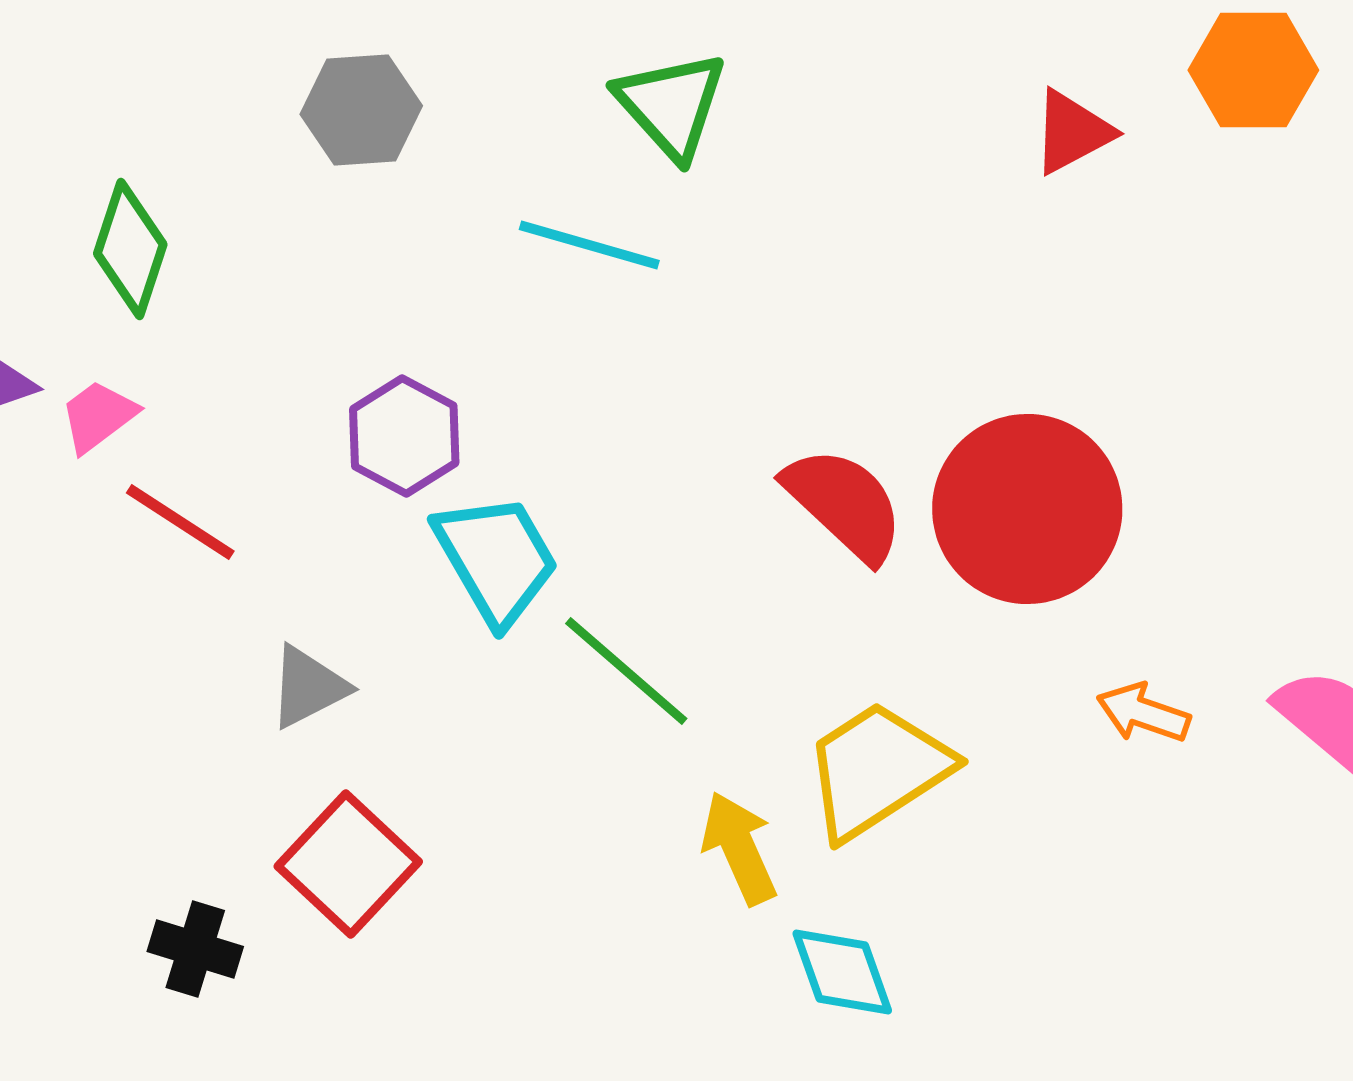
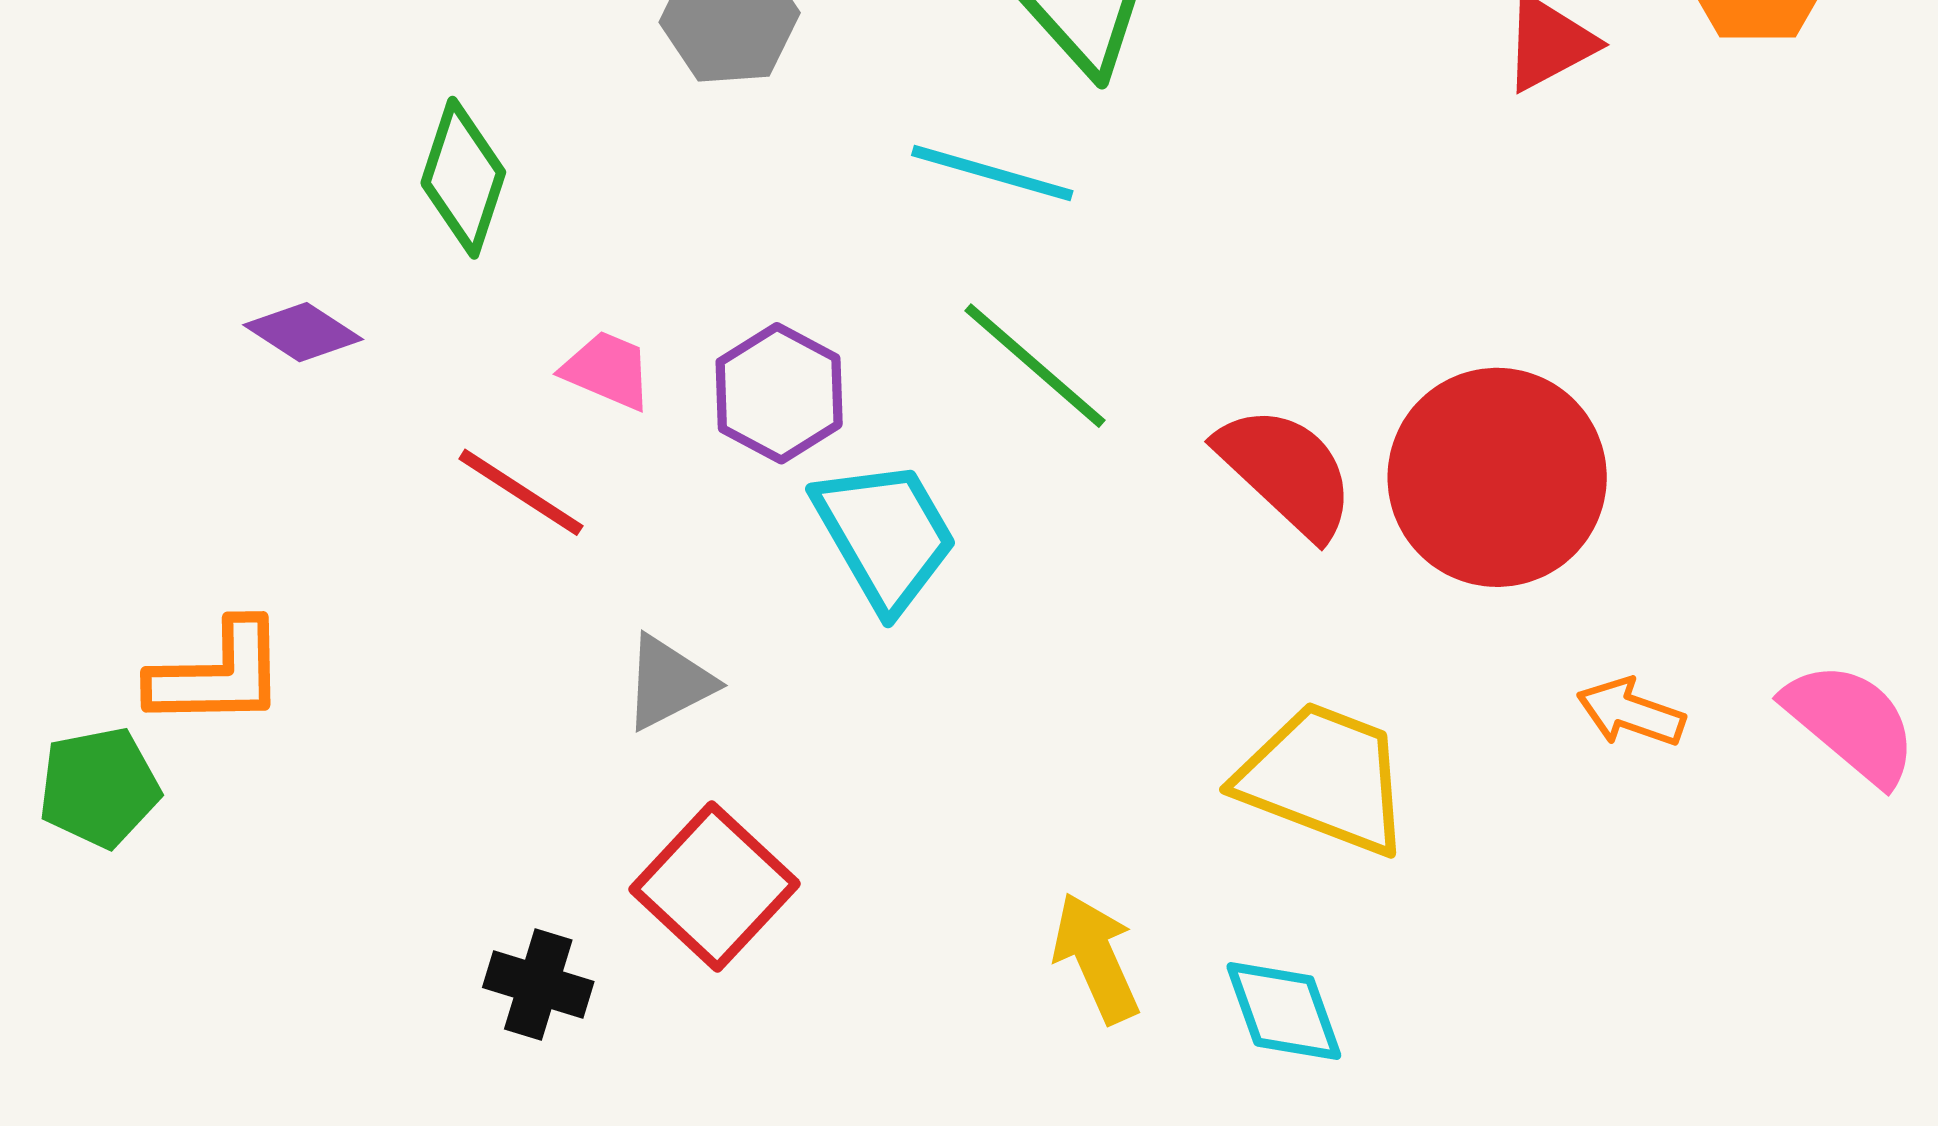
pink trapezoid: (98, 416) -> (607, 370), moved, turned 60
green line: (626, 671) -> (1035, 366), moved
yellow trapezoid: (877, 770) -> (1324, 778), turned 54
yellow arrow: (739, 848) -> (1096, 958), moved

